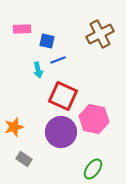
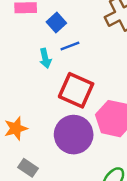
blue square: (47, 41) -> (56, 23), turned 35

